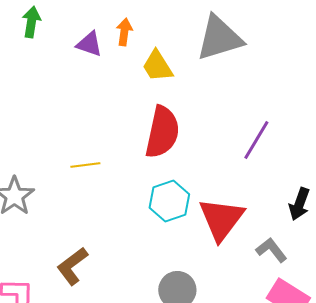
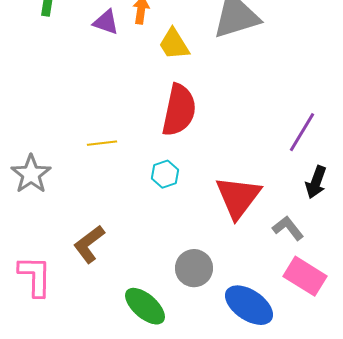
purple line: (256, 140) -> (302, 132), moved
cyan hexagon: (169, 201) -> (165, 174), moved, size x0.7

